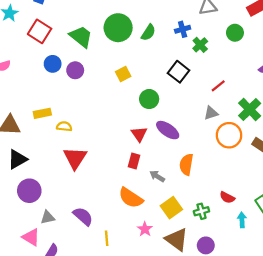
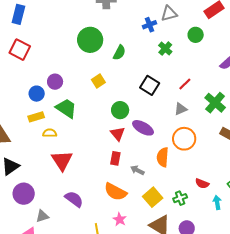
blue cross: (183, 29) -> (149, 25), moved
green semicircle: (148, 32) -> (119, 53), moved
green trapezoid: (81, 37) -> (66, 108), moved
blue circle: (53, 64) -> (37, 94), moved
black square: (179, 72) -> (150, 85), moved
green circle: (149, 99) -> (120, 110), moved
yellow rectangle: (42, 113) -> (36, 117), moved
orange circle: (229, 135) -> (184, 139), moved
purple semicircle: (83, 216) -> (74, 199), moved
pink star: (145, 229) -> (120, 219), moved

